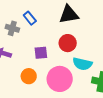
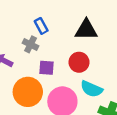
gray cross: (12, 28) -> (30, 44), moved
orange circle: (29, 76) -> (28, 92), size x1.6

